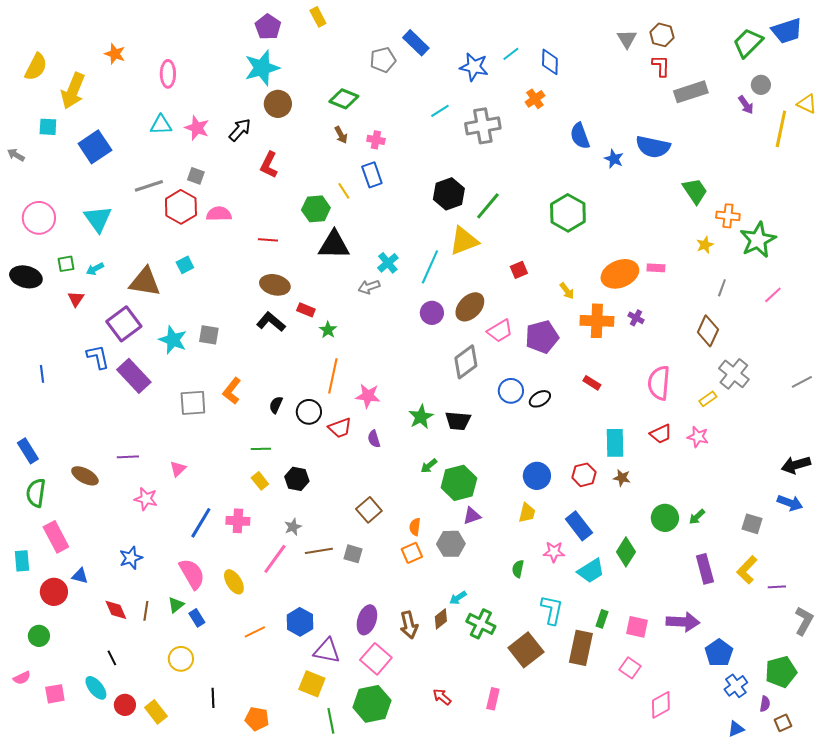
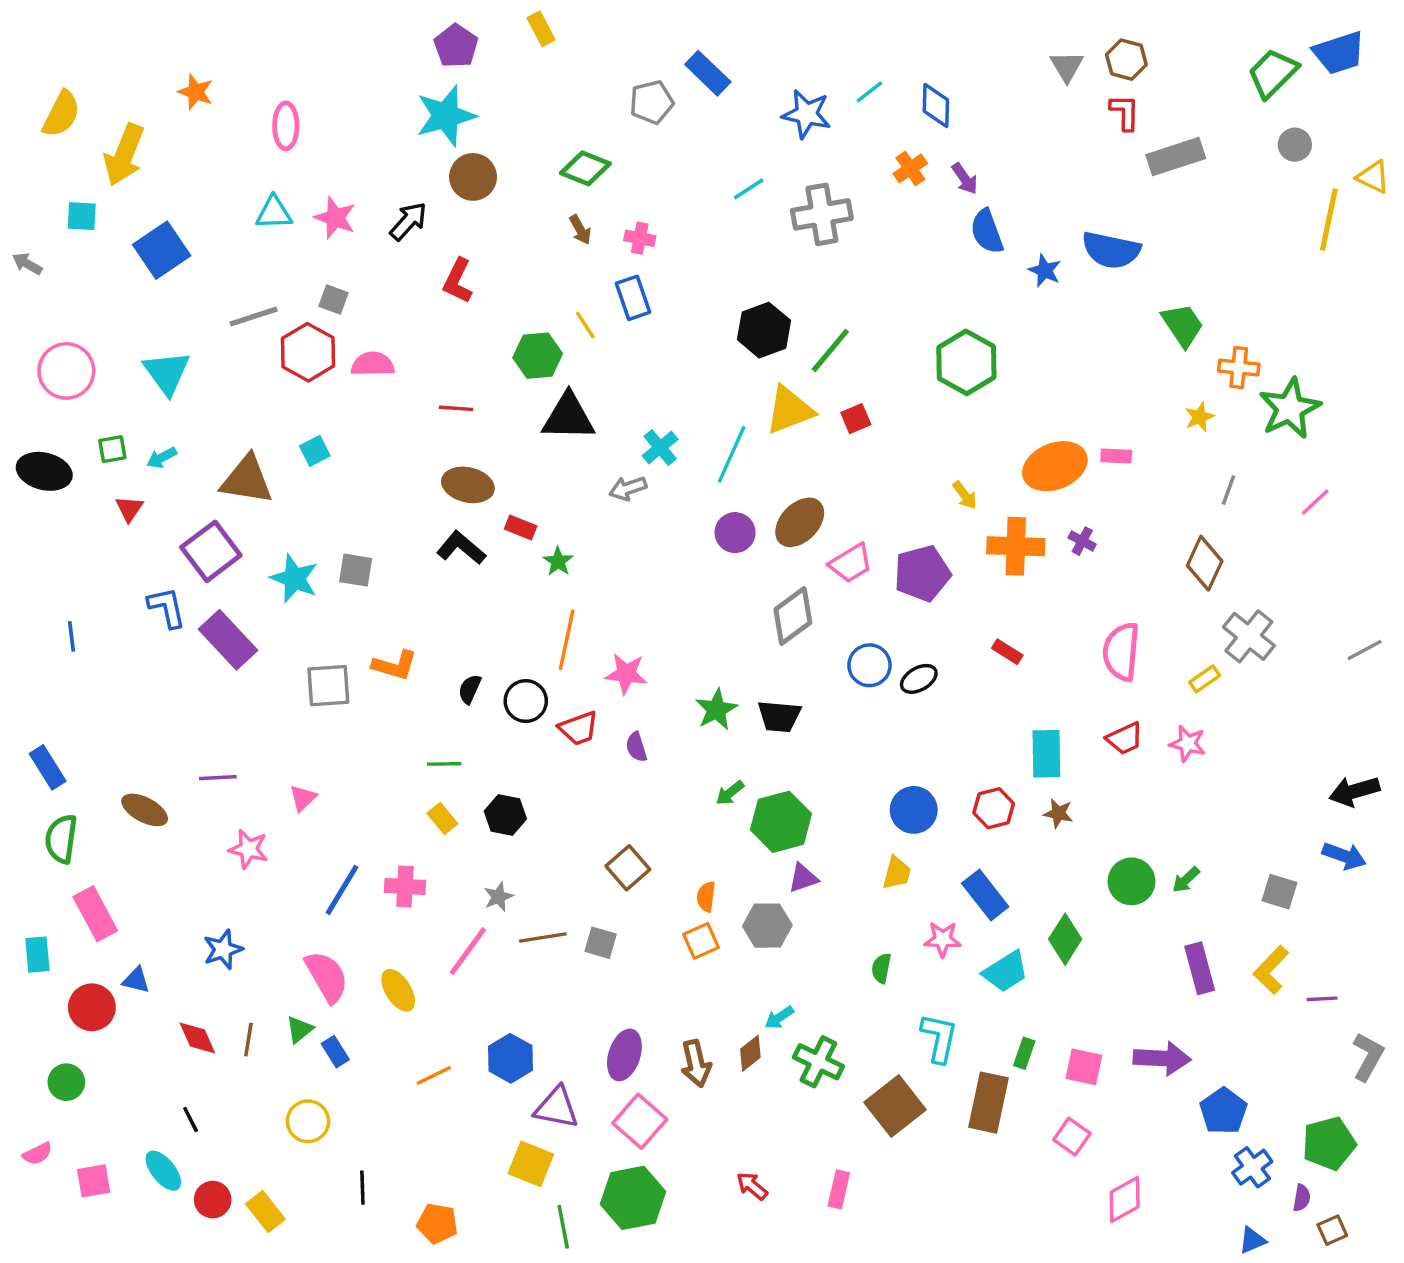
purple arrow: (746, 105) -> (965, 179), moved
red square: (519, 270) -> (856, 419), moved
orange L-shape: (232, 391) -> (395, 665), turned -112

